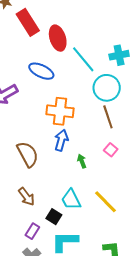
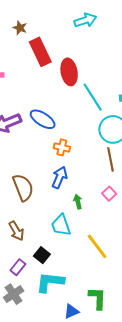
blue ellipse: (41, 71) -> (43, 119), moved
orange cross: (60, 111) -> (62, 147), size x0.6
cyan trapezoid: (71, 200) -> (61, 225), moved

